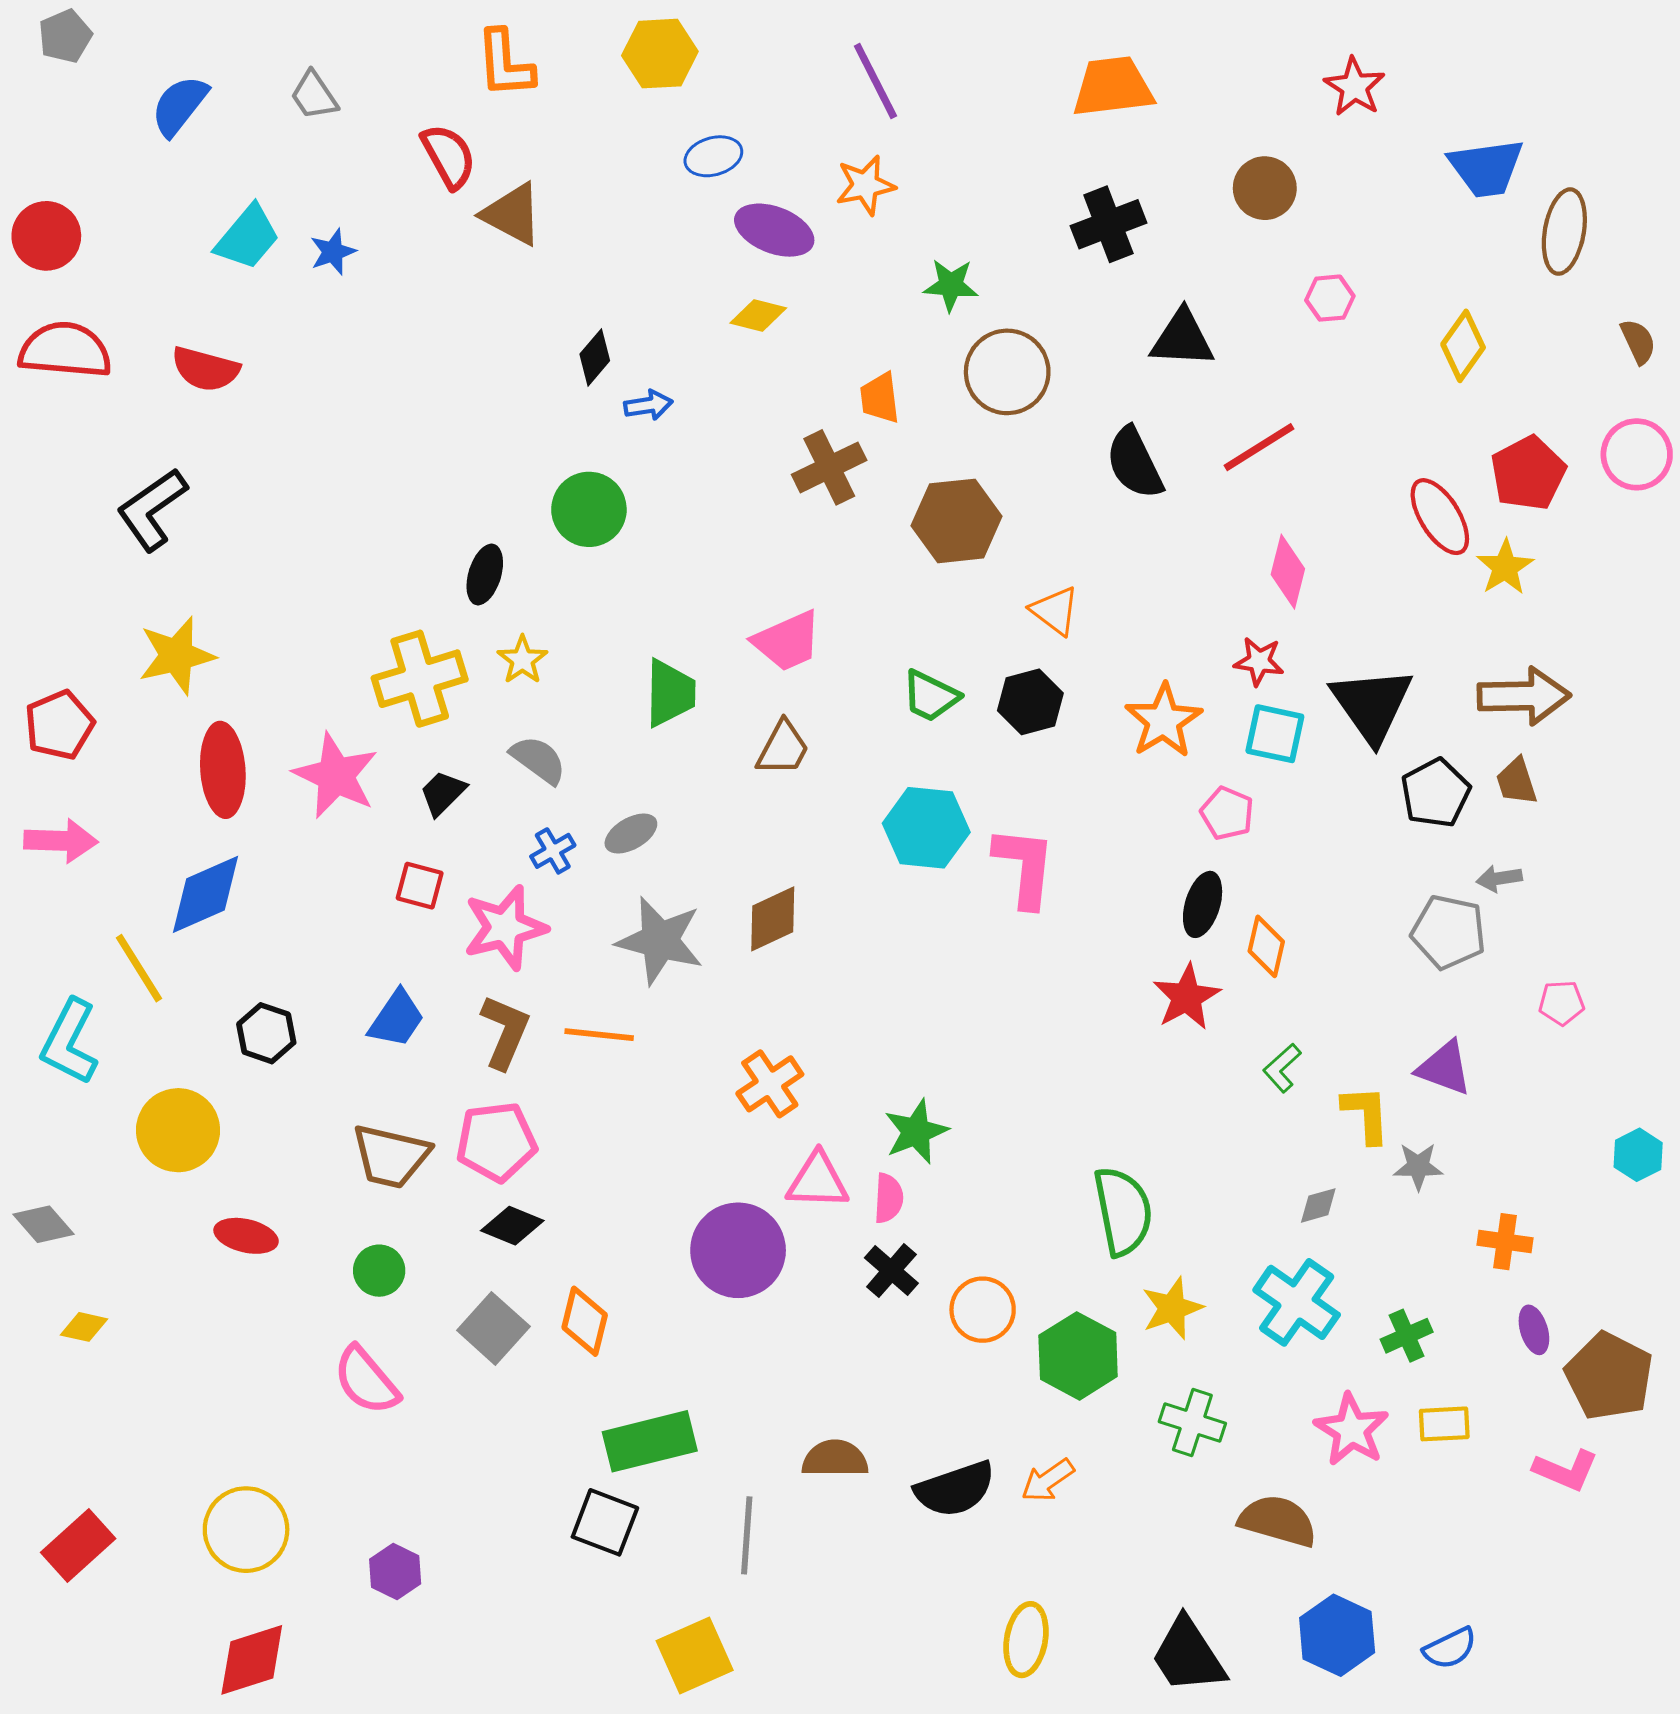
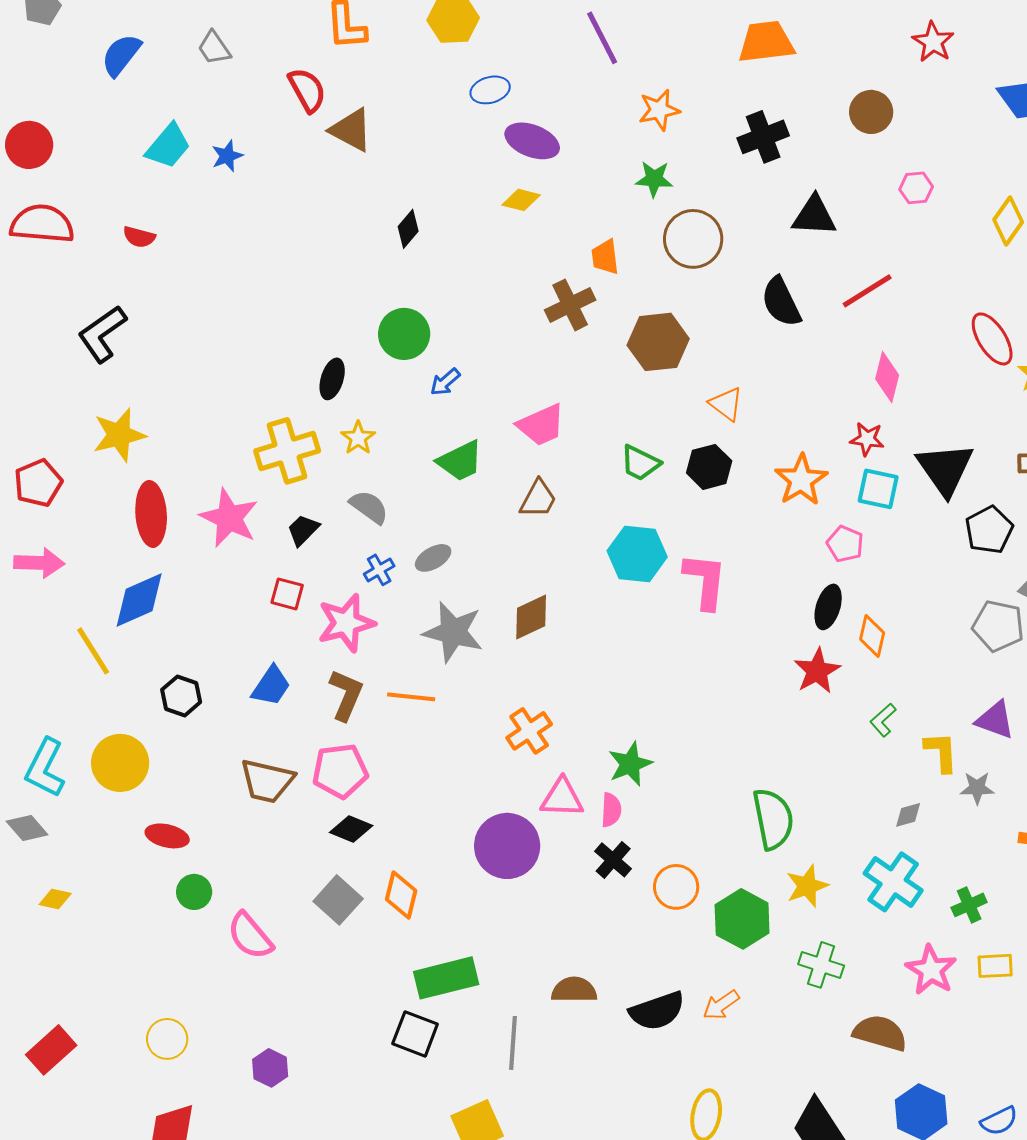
orange star: (865, 185) -> (659, 110), moved
red semicircle: (205, 369) -> (139, 237), size x0.7
blue arrow: (648, 405) -> (445, 382), moved, turned 148
green trapezoid: (670, 693) -> (460, 461), turned 63
cyan L-shape: (69, 1042) -> (45, 768), moved
green circle: (379, 1271) -> (194, 892), moved
yellow circle: (246, 1530) -> (167, 1039), size x0.7

